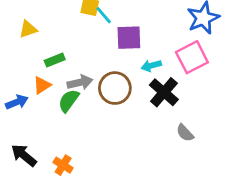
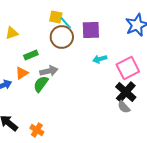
purple square: (129, 38) -> (91, 30), moved
pink square: (192, 57) -> (128, 68), moved
brown circle: (115, 88) -> (62, 37), moved
black cross: (164, 92) -> (126, 92), moved

